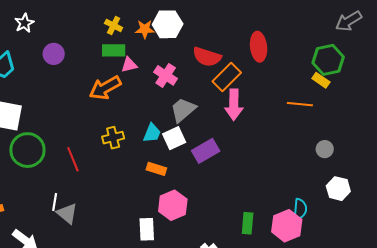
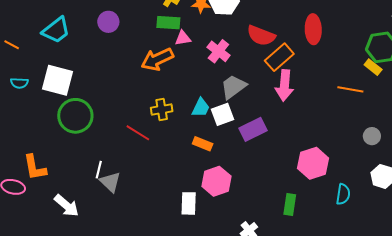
red line: (73, 159) -> (138, 133), moved, turned -40
pink hexagon: (287, 226) -> (313, 163), moved

